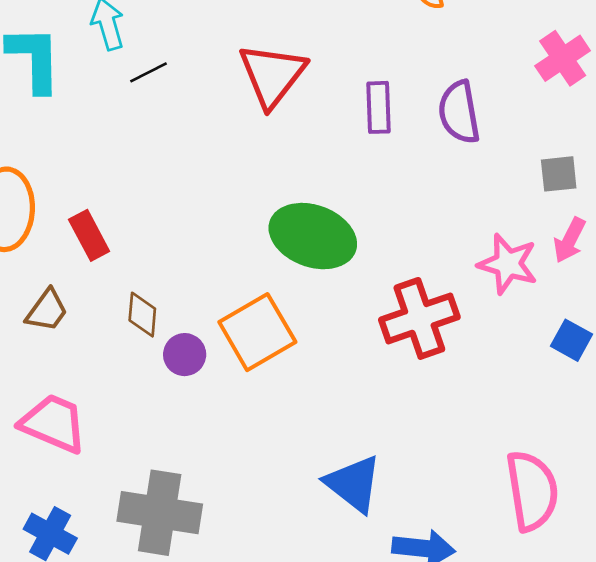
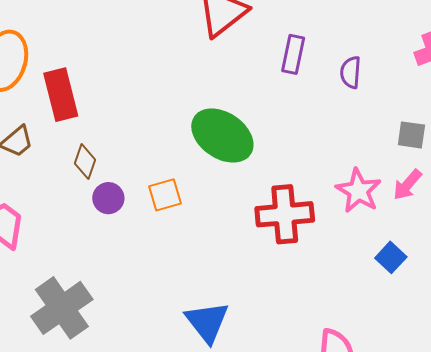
purple semicircle: (459, 112) -> (351, 72), size x0.7
red rectangle: (89, 235) -> (61, 95), size x1.4
orange square: (257, 332) -> (165, 195), size x0.6
gray cross: (160, 513) -> (62, 308), turned 32

